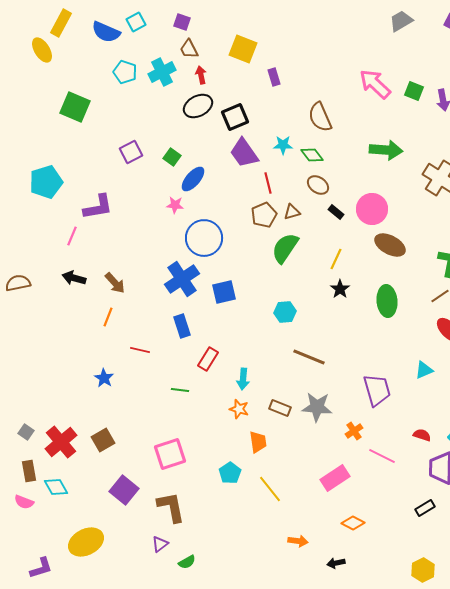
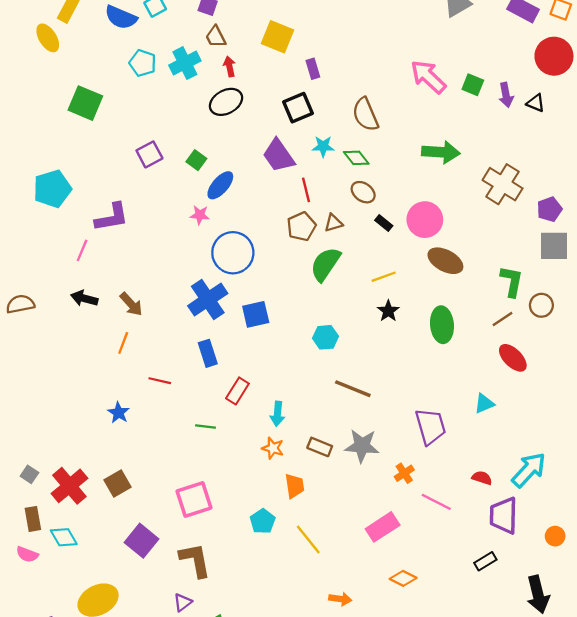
black square: (235, 117) -> (298, 108), moved
yellow line: (336, 259) -> (384, 277), turned 45

